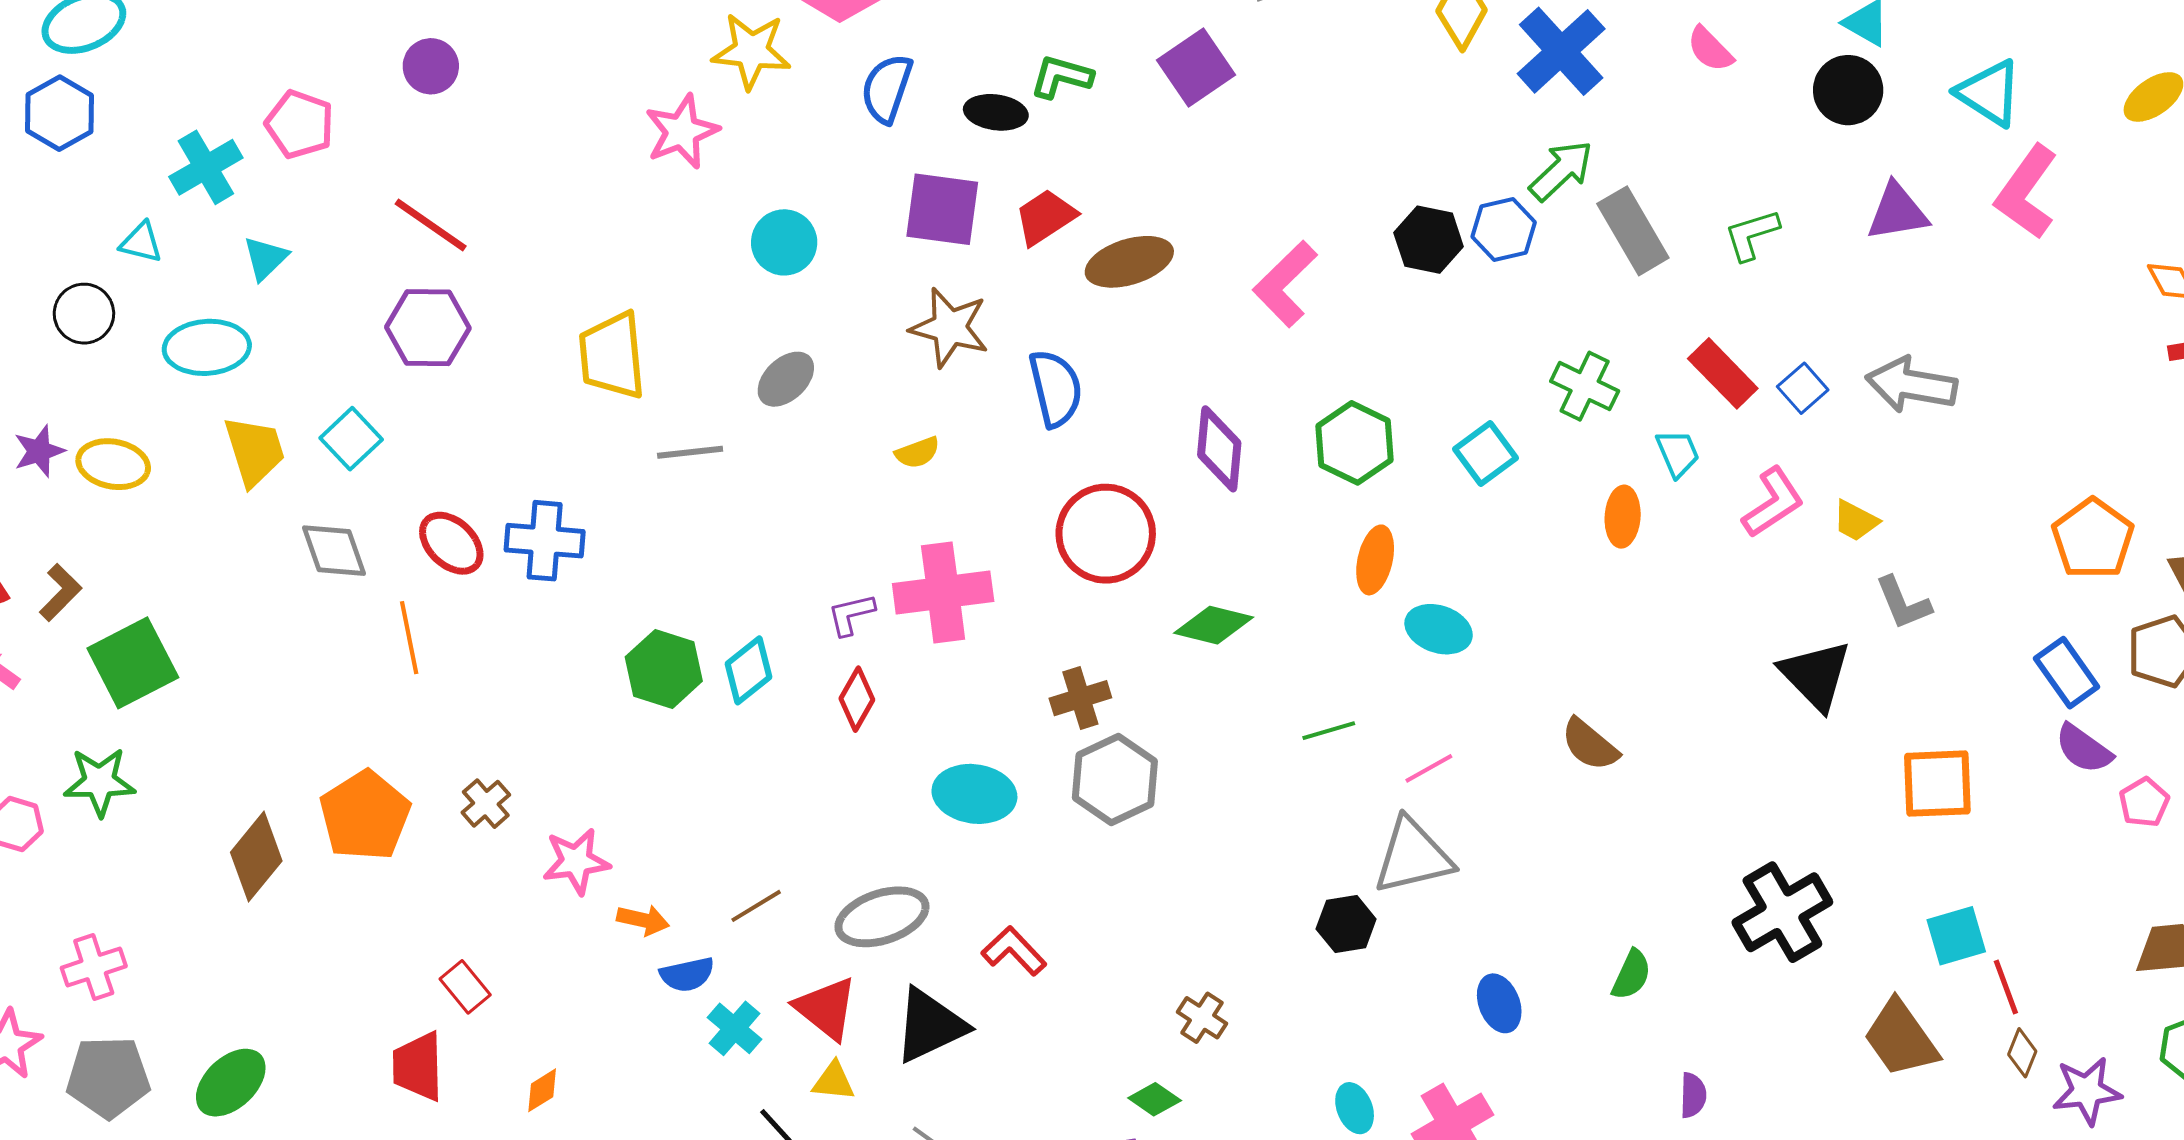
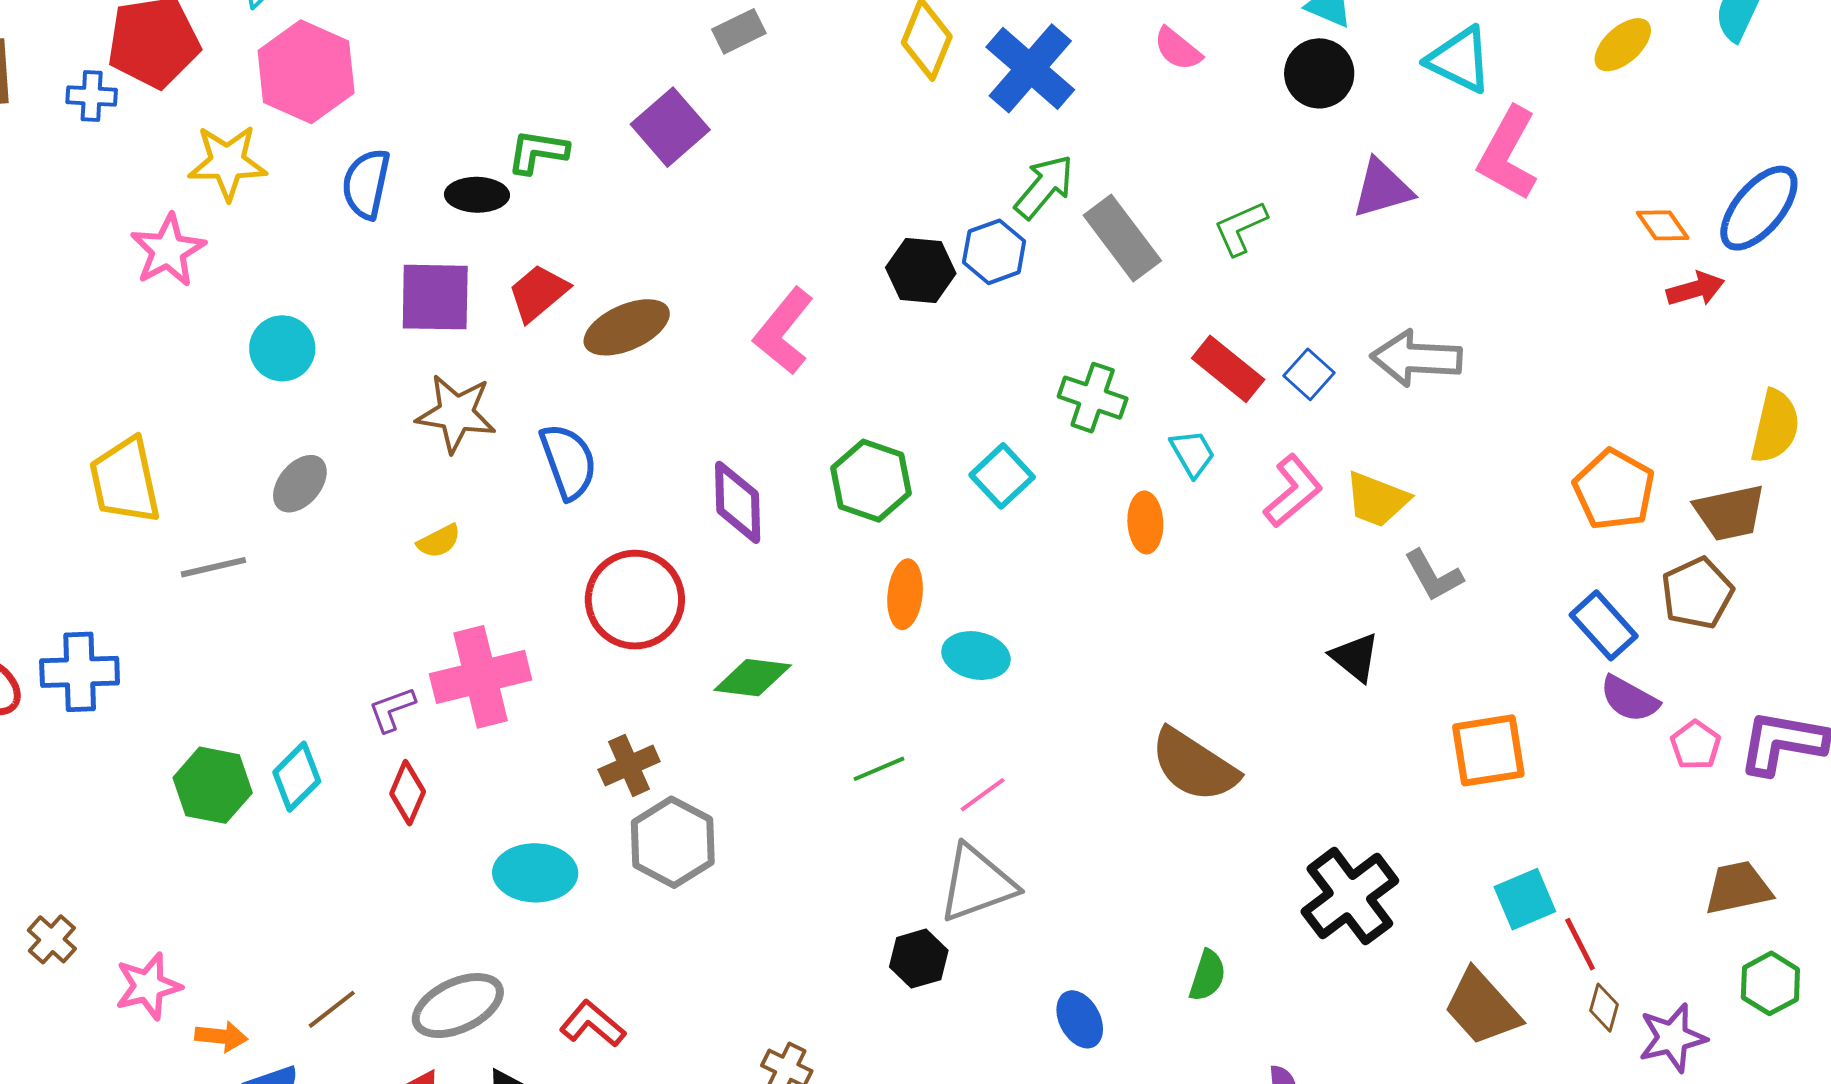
yellow trapezoid: (1856, 521) -> (1377, 499), size x1.4
black triangle: (1816, 675) -> (1355, 657), size x0.7
brown semicircle: (1590, 745) -> (1194, 765), moved, size x1.5

